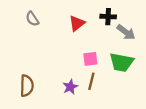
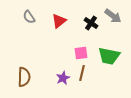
black cross: (108, 17) -> (91, 23), moved, turned 32
red triangle: (77, 23) -> (59, 21), moved
gray arrow: (126, 32) -> (113, 16), moved

